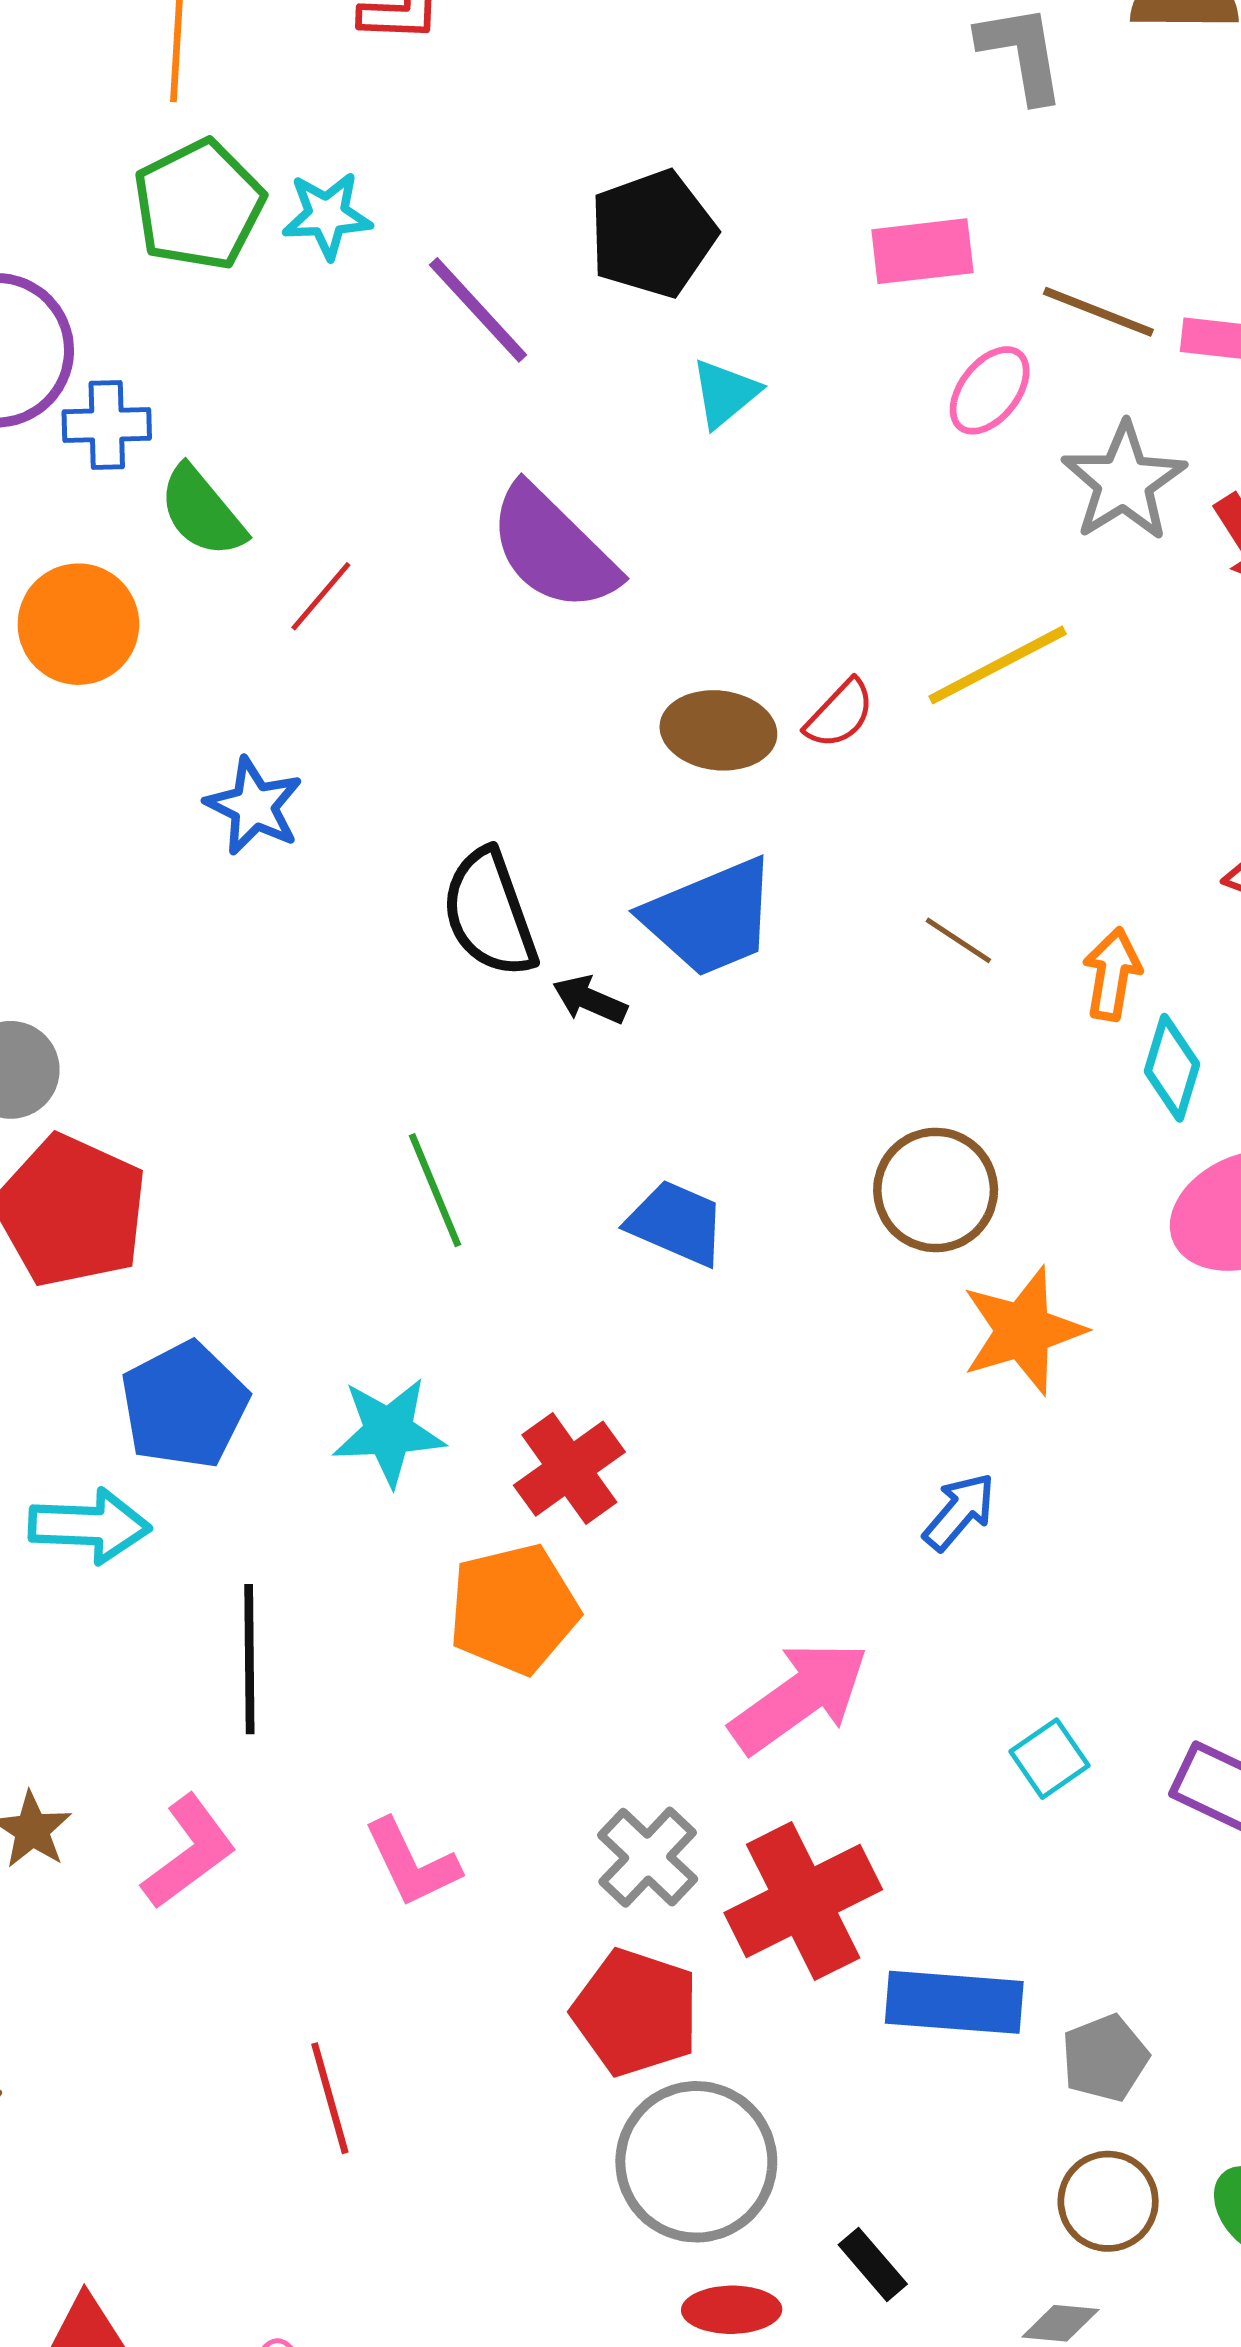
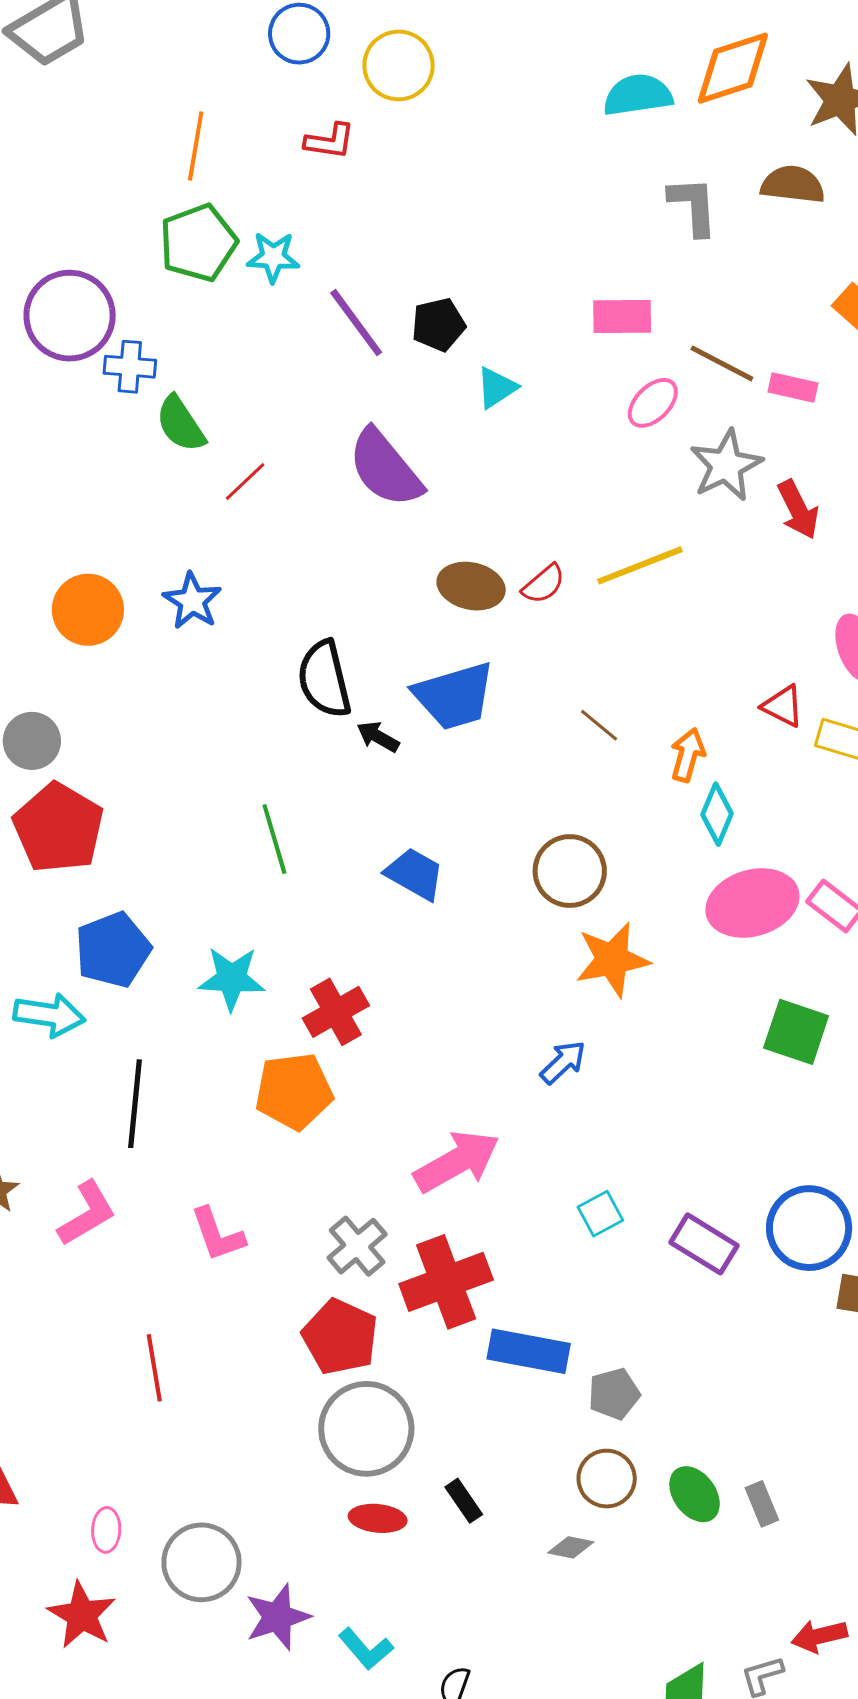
black pentagon: (653, 234) -> (438, 325), moved, size x0.7
orange circle: (78, 624) -> (88, 610), moved

